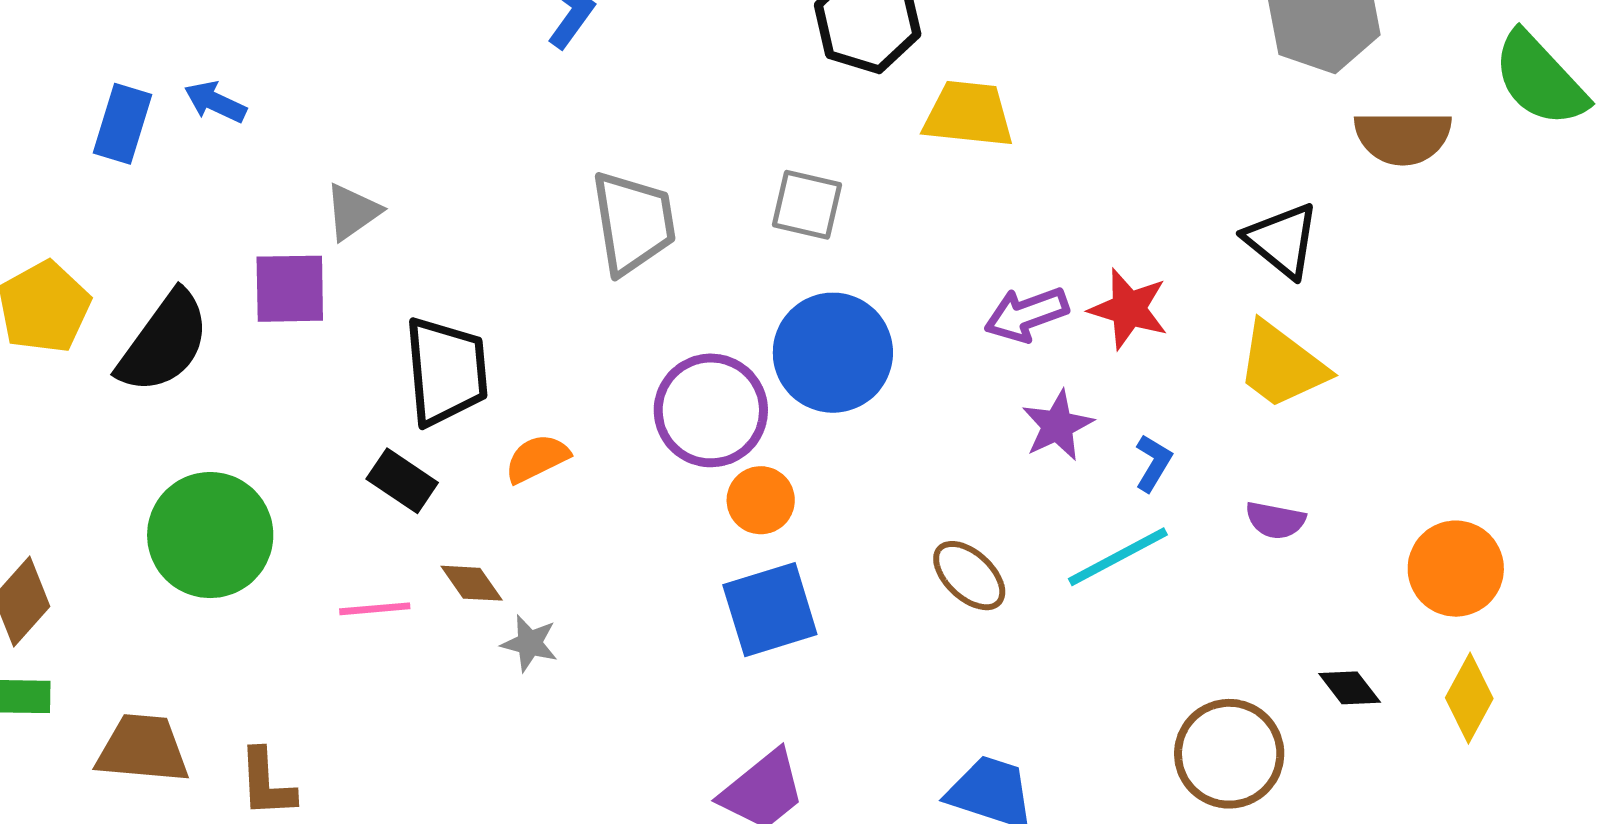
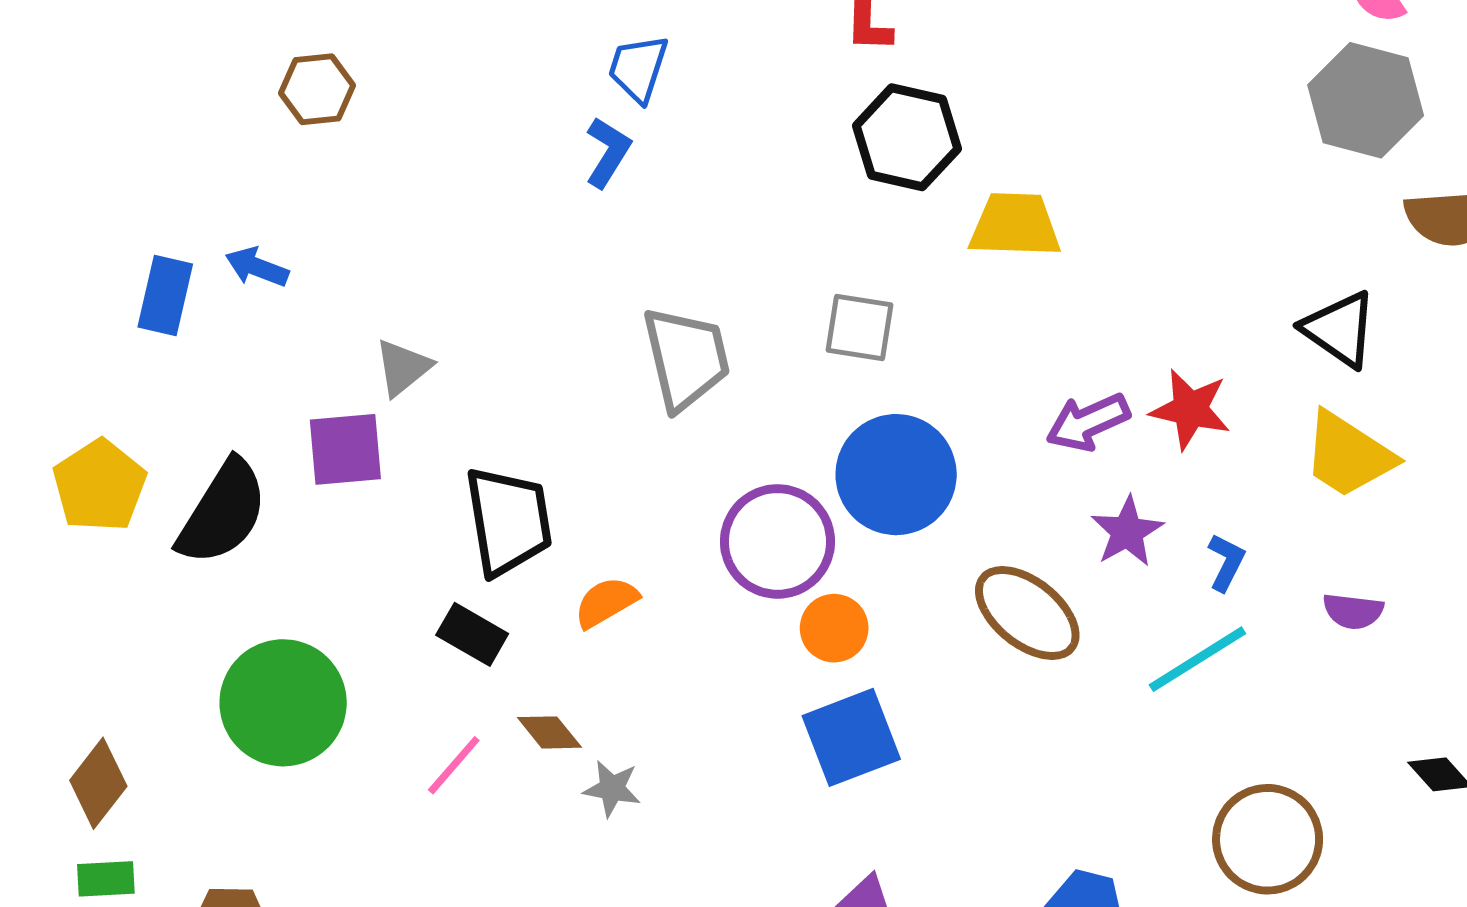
brown ellipse: (969, 576) -> (1027, 613), moved, size x1.4
pink line: (375, 609) -> (454, 765), turned -40
brown circle: (1229, 754) -> (1268, 839), moved

